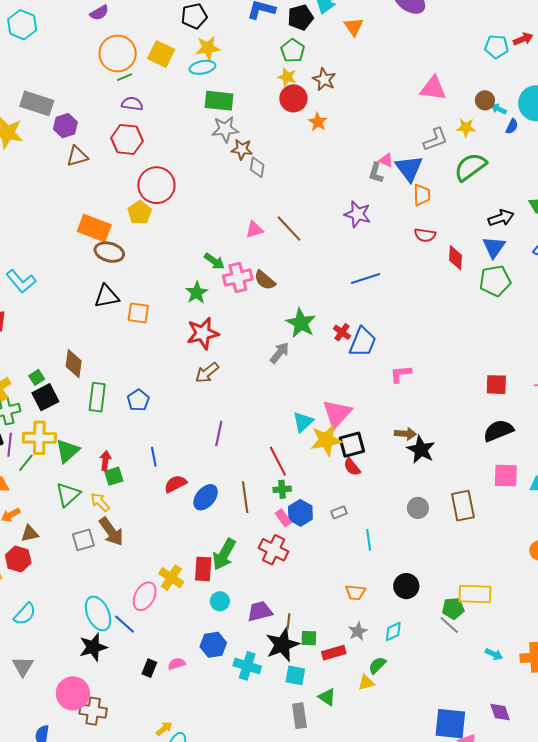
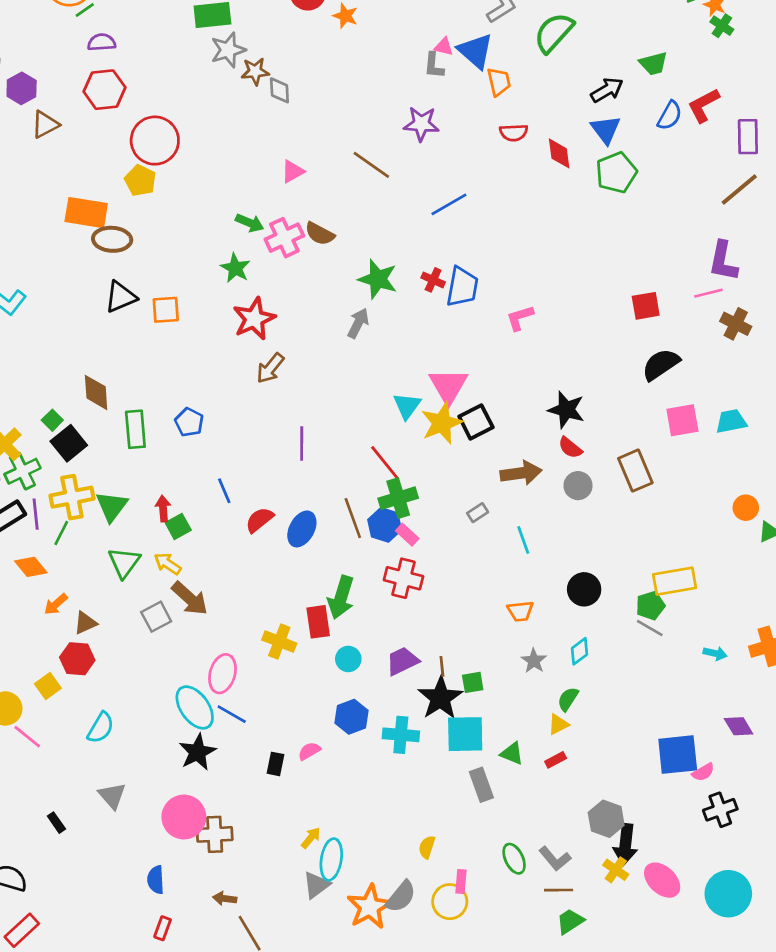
brown line: (289, 229) -> (371, 165), moved
brown arrow: (405, 434) -> (521, 473), moved, size x1.4
red semicircle: (352, 467) -> (570, 448), moved
green cross: (282, 489) -> (398, 498), size x1.6
blue hexagon: (300, 513) -> (385, 525), moved
pink ellipse: (145, 596) -> (222, 674), moved
red rectangle: (334, 653) -> (556, 760), moved, size x0.7
cyan square: (295, 675) -> (465, 734), size x1.5

